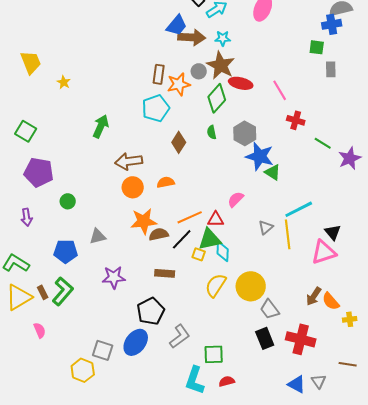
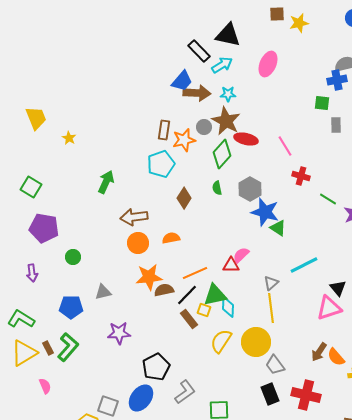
red triangle: (216, 219) -> (231, 265), moved
yellow line: (288, 234) -> (271, 308), moved
brown rectangle: (165, 273) -> (189, 319), moved, turned 48

